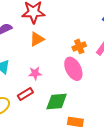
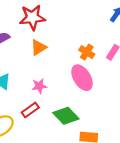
orange cross: (79, 46) -> (87, 52), turned -32
green diamond: (57, 101) -> (66, 116), turned 55

